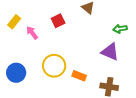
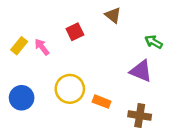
yellow rectangle: (14, 22) -> (19, 46), moved
green arrow: (120, 29) -> (154, 42), turned 40

